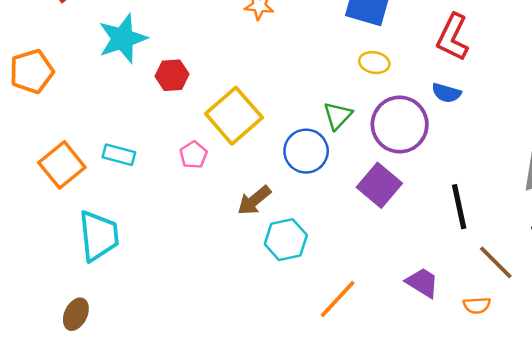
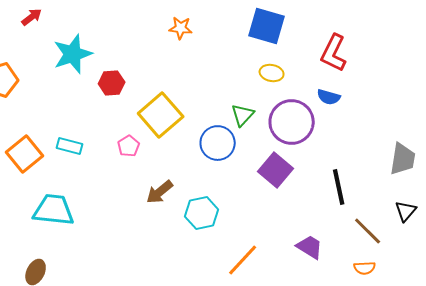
brown arrow: (254, 200) -> (160, 192), moved
cyan trapezoid: (99, 236) -> (54, 210), turned -78
orange semicircle: (477, 305) -> (365, 268), moved

